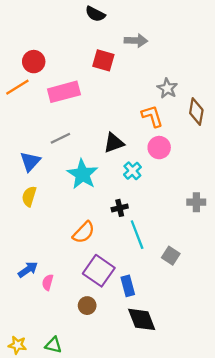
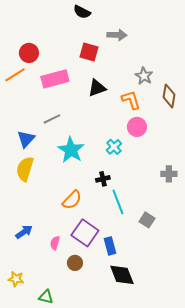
black triangle: (114, 143) -> (97, 88), moved
yellow semicircle: (29, 196) -> (25, 169), size x1.4
pink semicircle: (48, 282) -> (55, 243), moved
yellow star: (17, 345) -> (16, 279), moved

